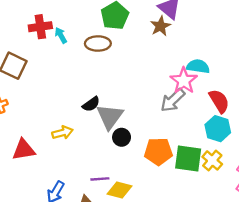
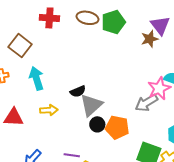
cyan arrow: (61, 35) -> (36, 78), moved, size x1.6
brown ellipse: (98, 44) -> (87, 18), moved
orange pentagon: (158, 151) -> (117, 127), moved

